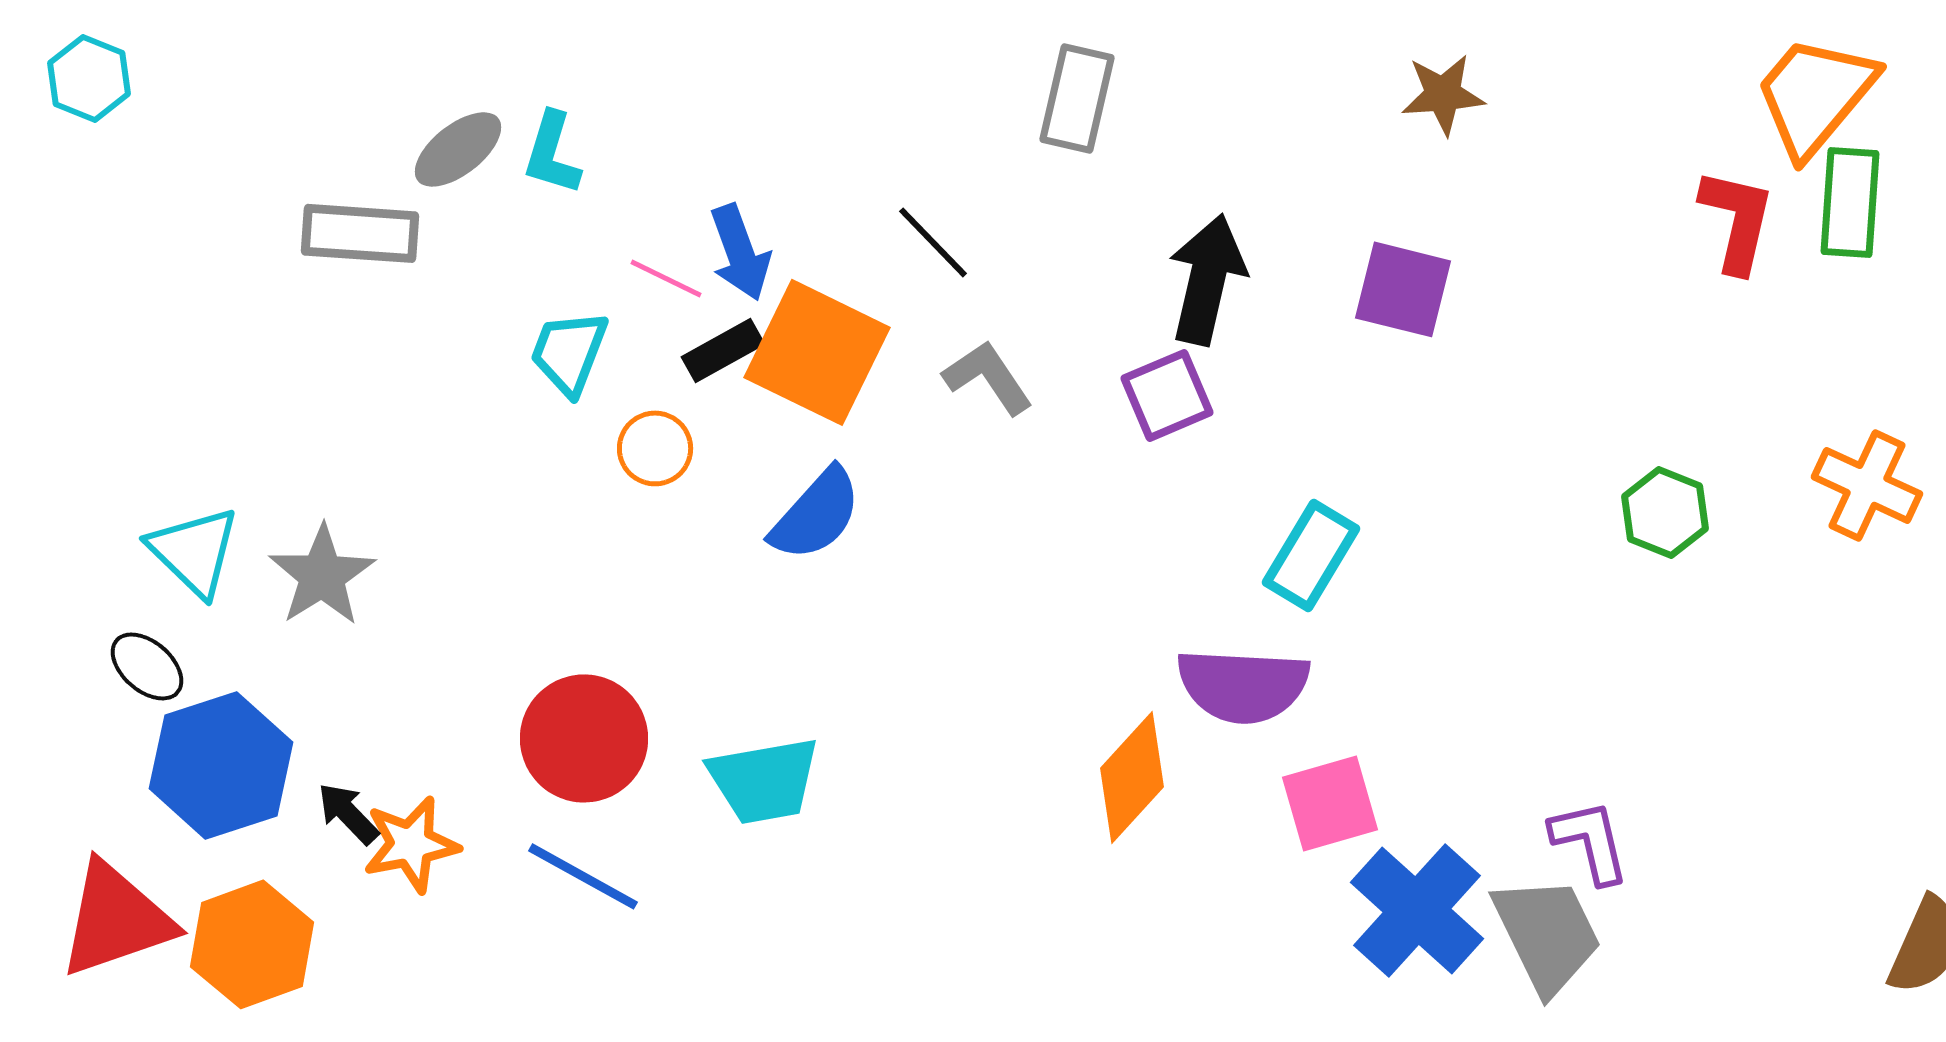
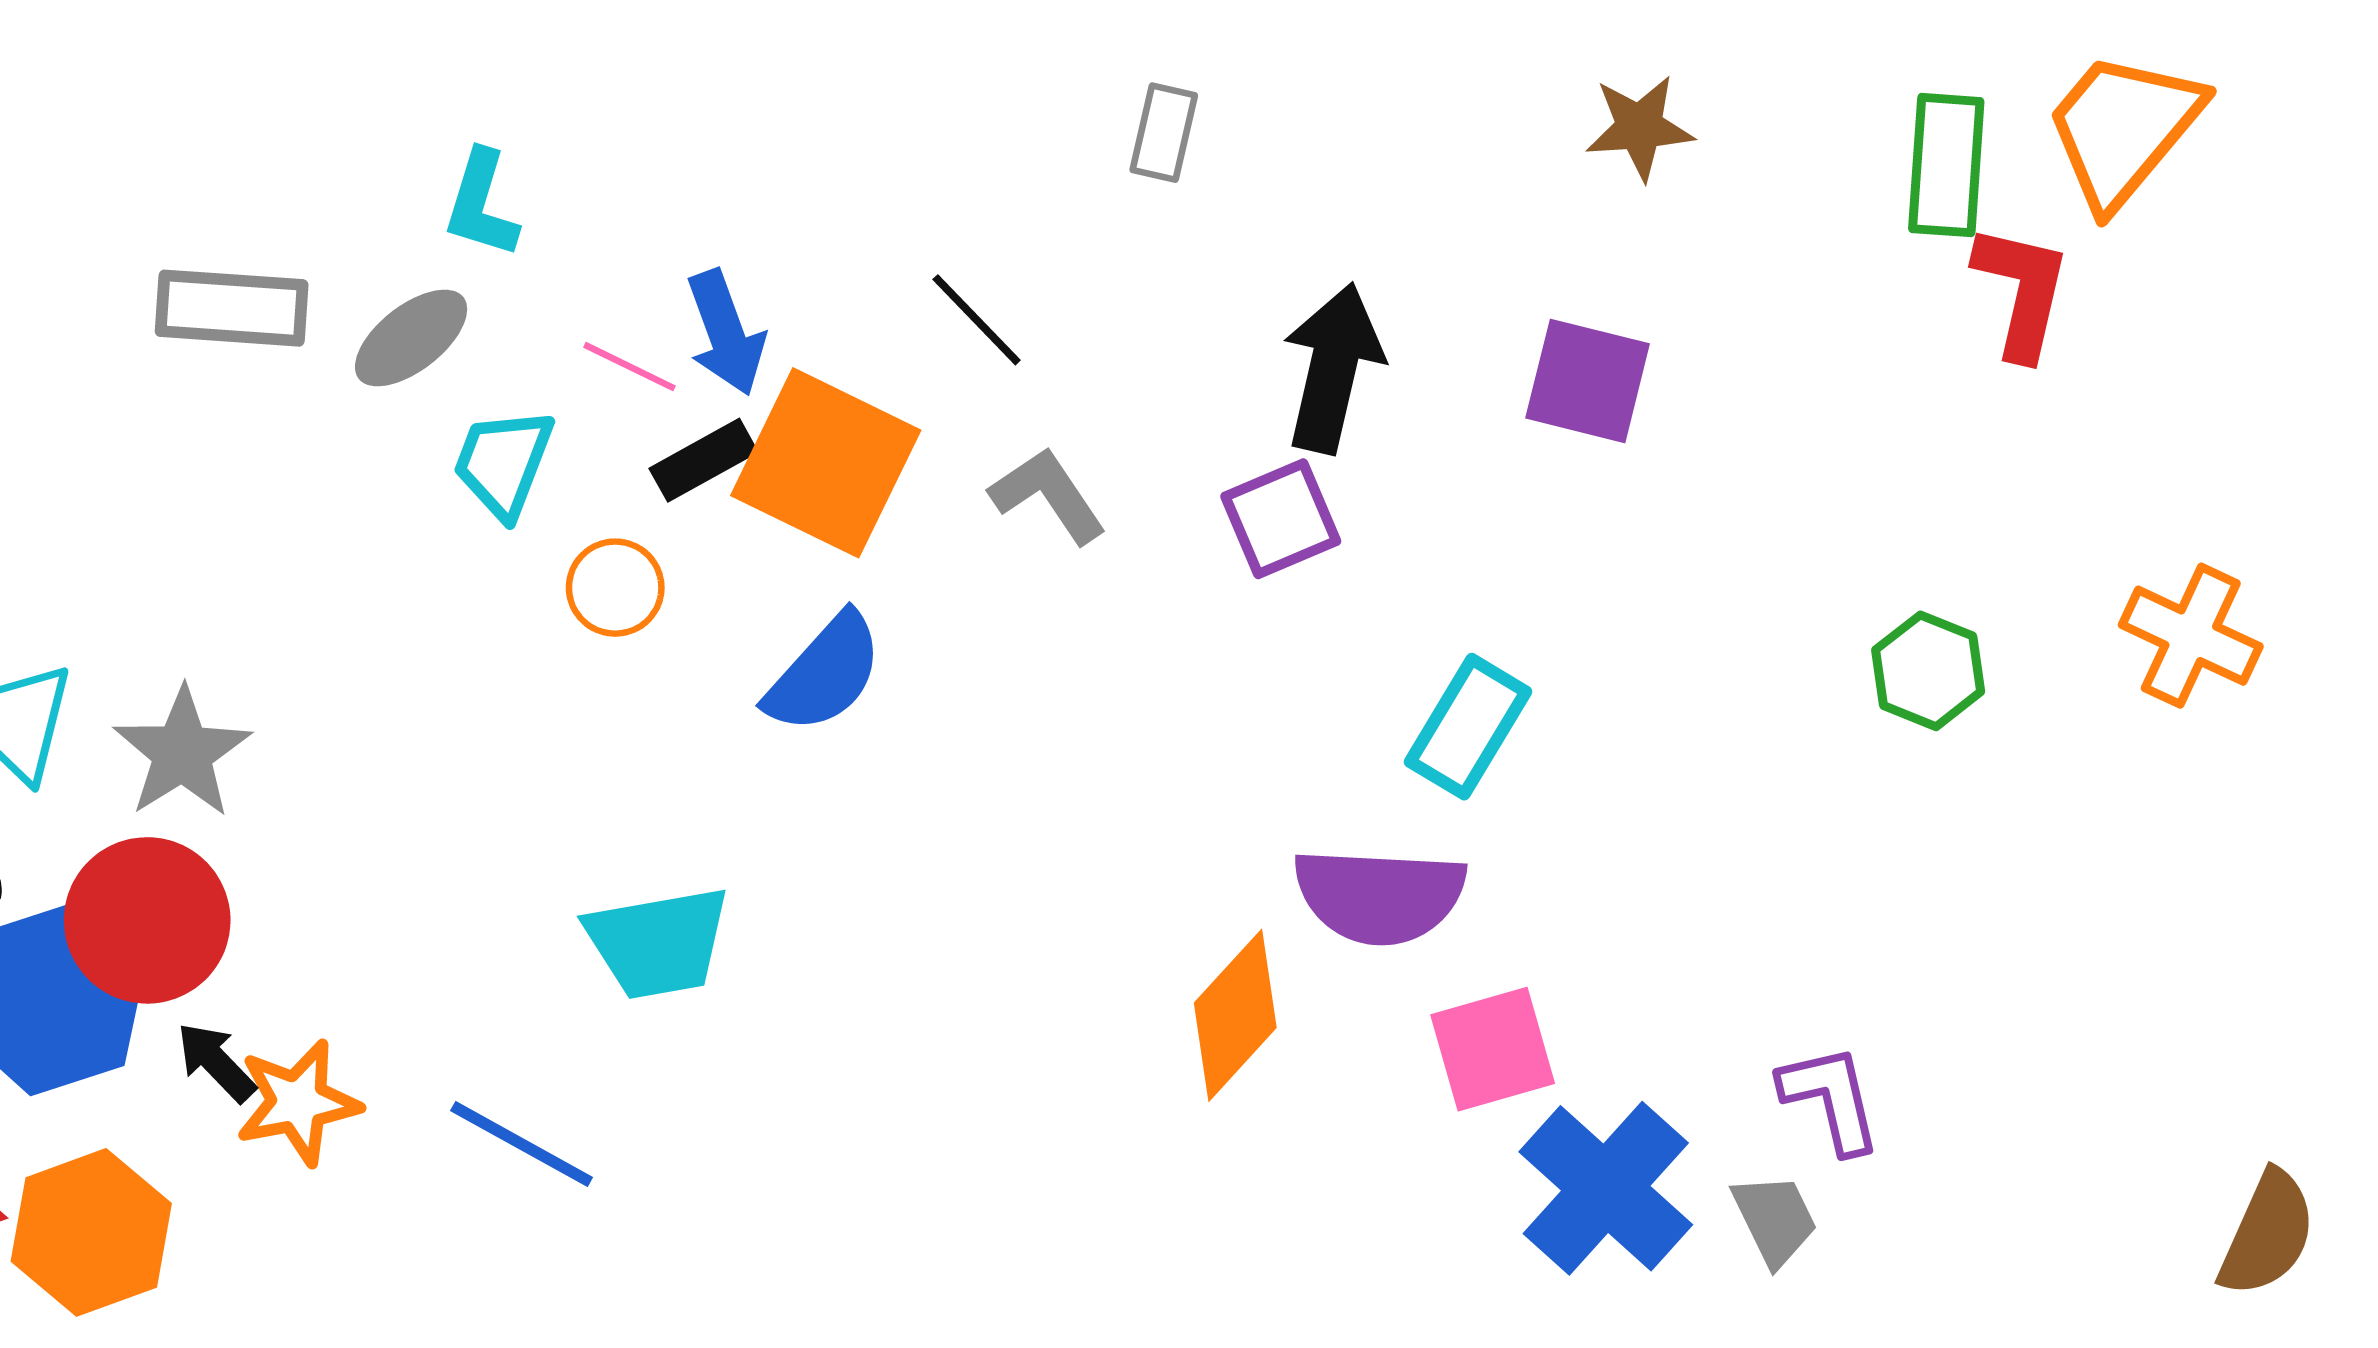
gray rectangle: (1077, 98) -> (1164, 133), size x0.7
gray ellipse: (458, 149) -> (411, 338), moved
green rectangle: (1850, 202) -> (1946, 165), moved
red circle: (584, 738) -> (147, 920), moved
cyan trapezoid: (764, 780) -> (658, 943), moved
gray trapezoid: (1547, 934) -> (1775, 1219), size x0.6

